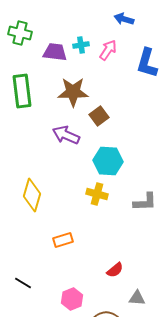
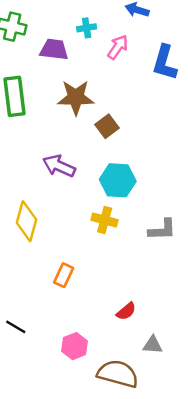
cyan cross: (81, 45) -> (87, 28), moved
purple arrow: (66, 135) -> (59, 166), moved
orange rectangle: (63, 240) -> (64, 275), turned -48

